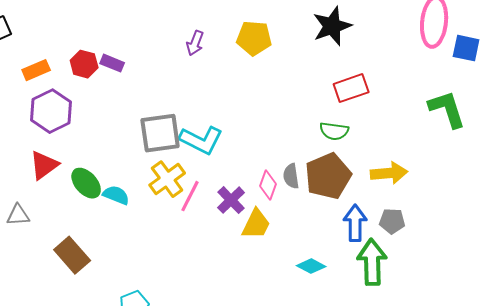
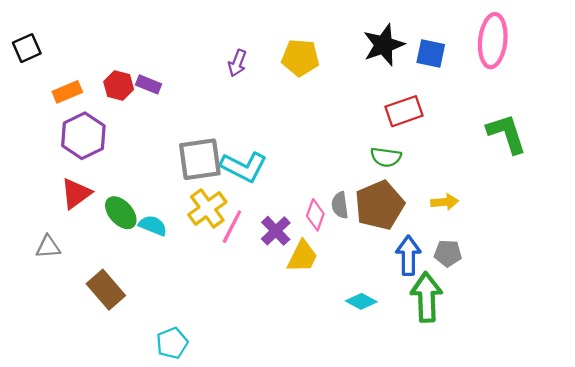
blue square: (466, 48) -> (431, 53), moved
yellow arrow: (389, 173) -> (445, 202), size x0.7

